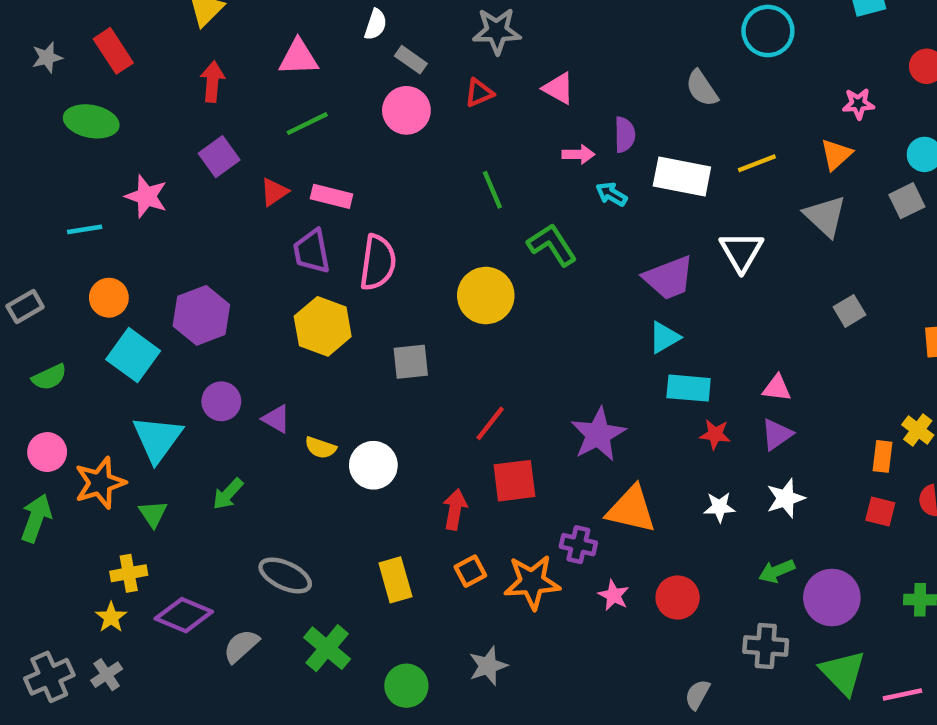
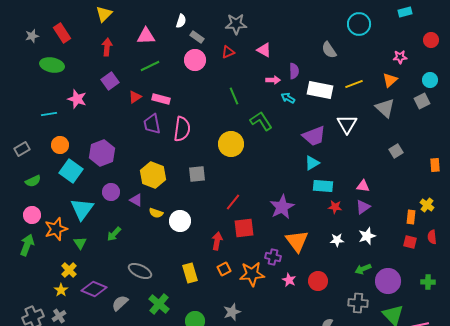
yellow hexagon: (323, 326) -> (153, 175), moved
orange triangle: (631, 509) -> (297, 241), turned 40
yellow cross: (129, 573) -> (69, 270), turned -35

